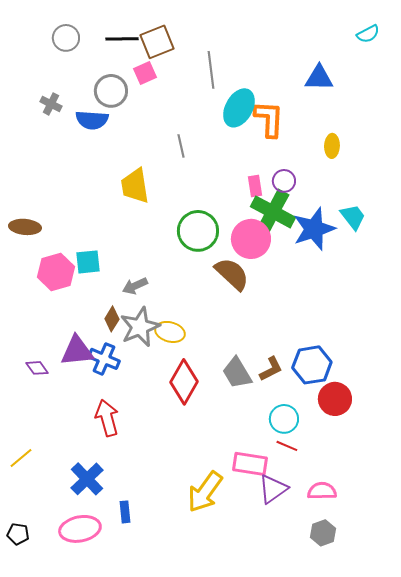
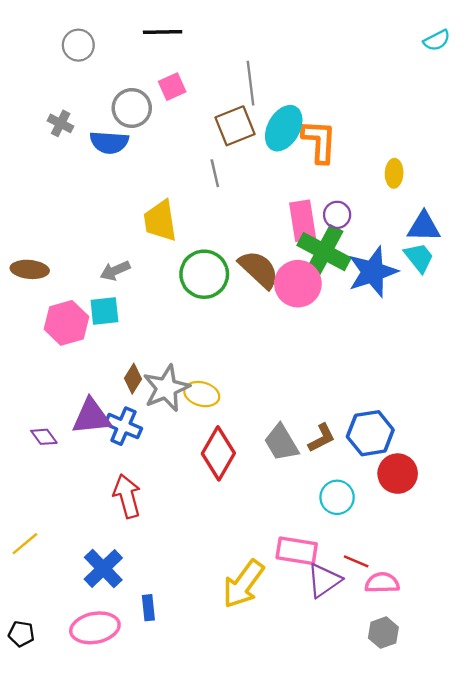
black line: (122, 39) -> (163, 32), moved
brown square: (157, 42) -> (235, 126), moved
blue triangle: (319, 78) -> (424, 227), moved
pink rectangle: (255, 186) -> (303, 221), size x1.6
green circle: (198, 231) -> (204, 274), moved
brown semicircle: (232, 274) -> (259, 269), moved
gray arrow: (135, 286) -> (115, 271), moved
red line: (287, 446) -> (356, 561), moved

